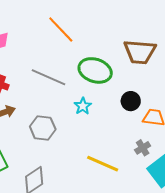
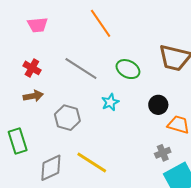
green ellipse: (95, 70) -> (128, 69), size x0.7
yellow line: (103, 164) -> (92, 162), moved

